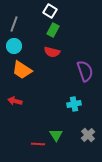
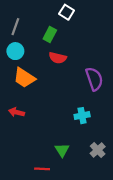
white square: (50, 11) -> (67, 12), moved
green rectangle: (53, 30) -> (50, 34), moved
red line: (38, 144) -> (42, 169), moved

